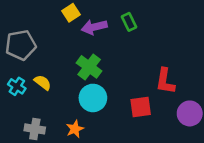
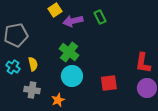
red L-shape: (165, 81) -> (143, 63), moved
yellow semicircle: (43, 82) -> (33, 64), turned 40
gray cross: (35, 129) -> (32, 90), moved

